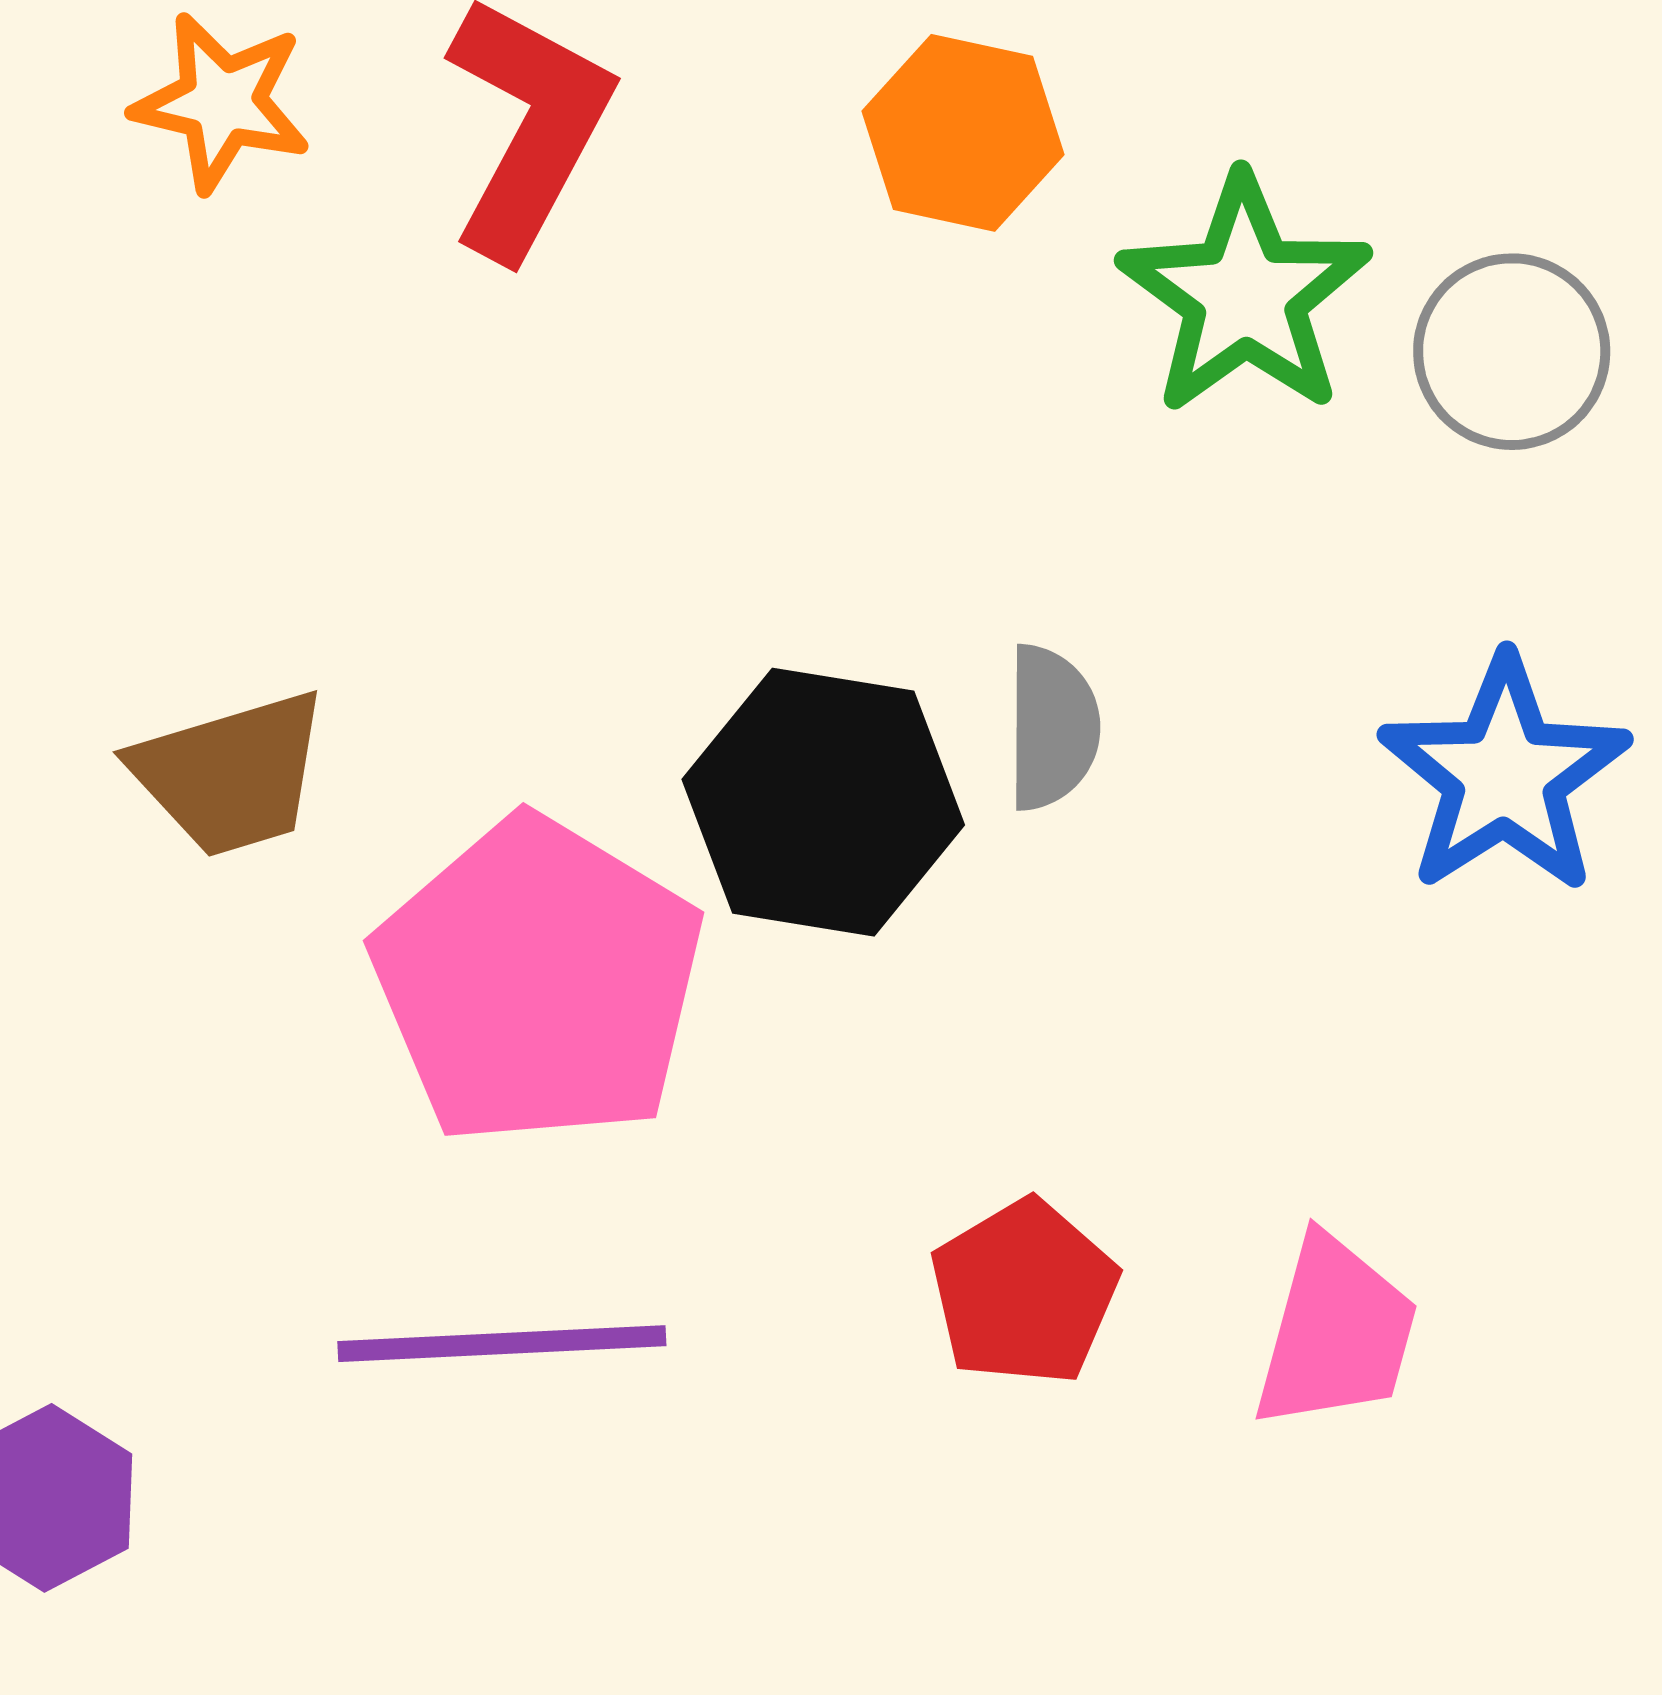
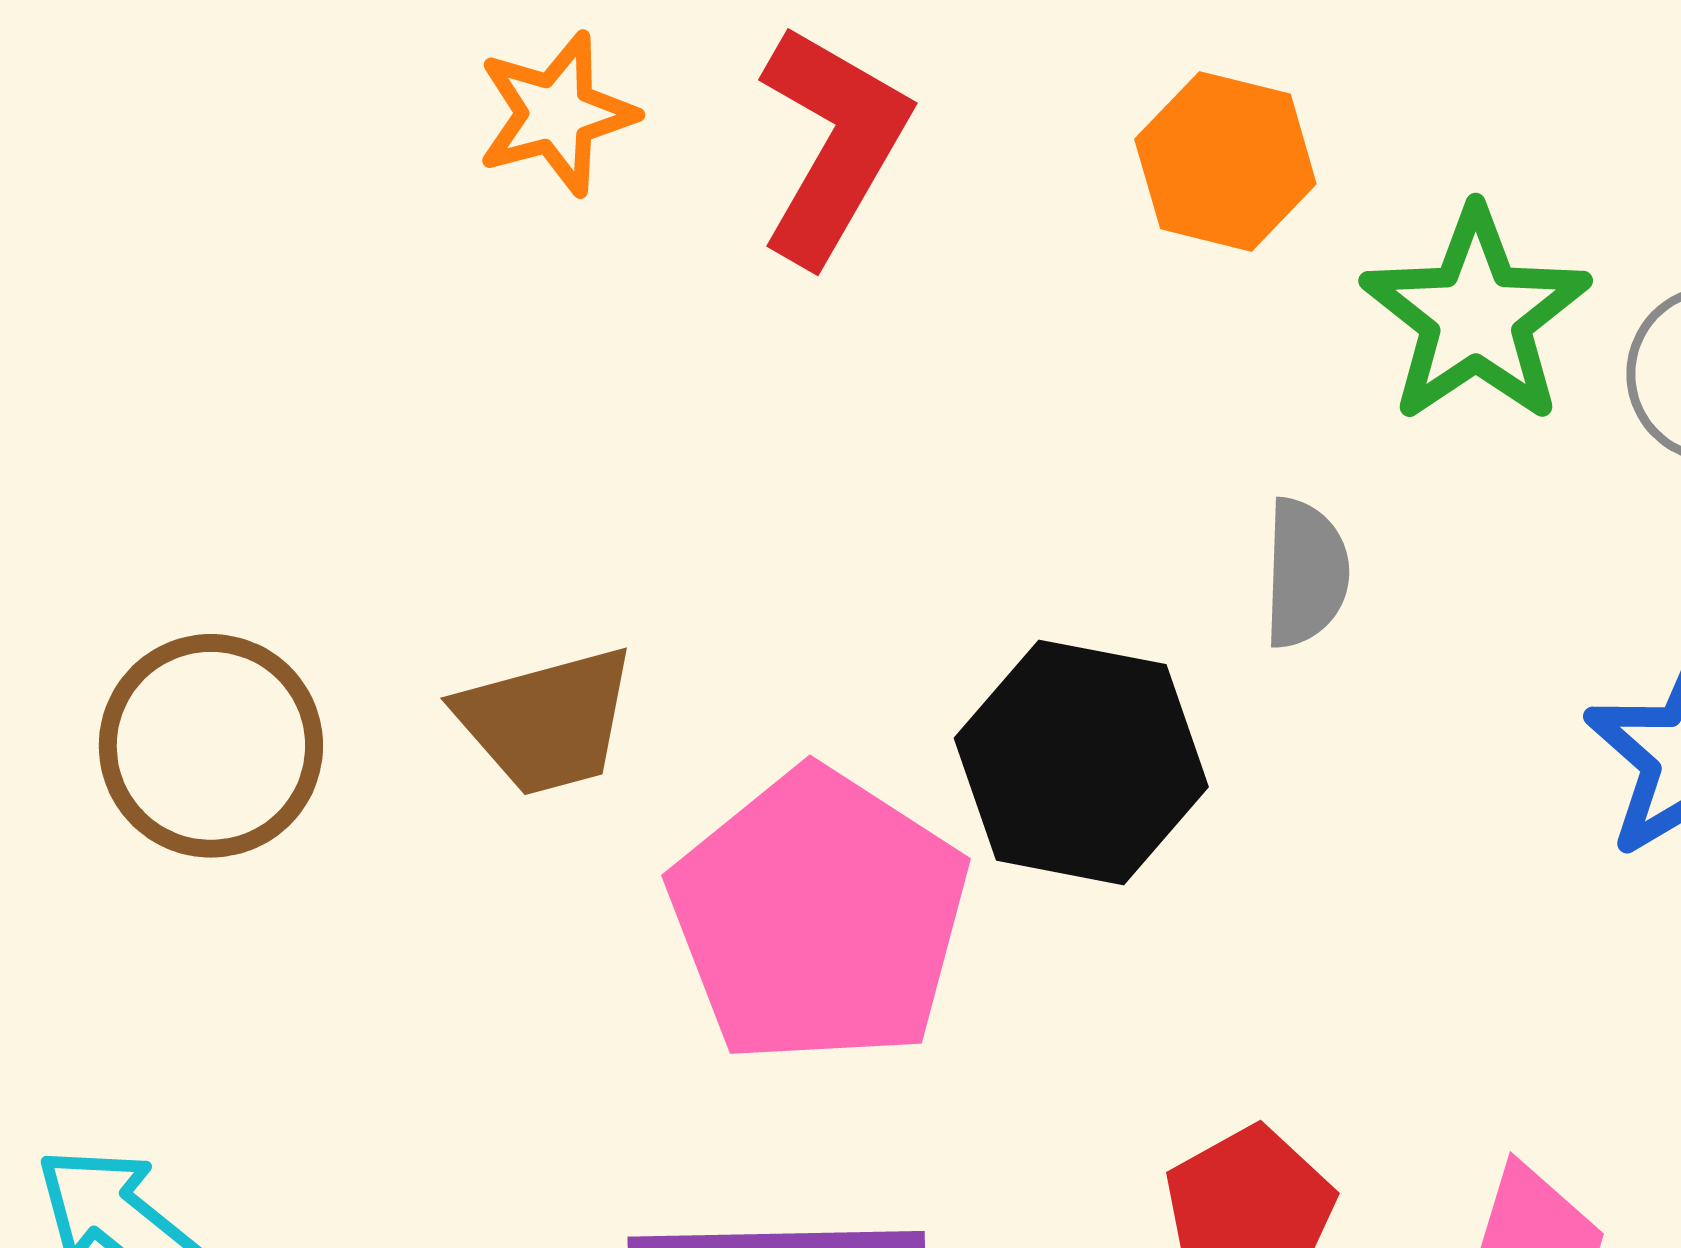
orange star: (222, 102) -> (556, 114), turned -30
gray semicircle: (1052, 727) -> (1306, 573), moved

